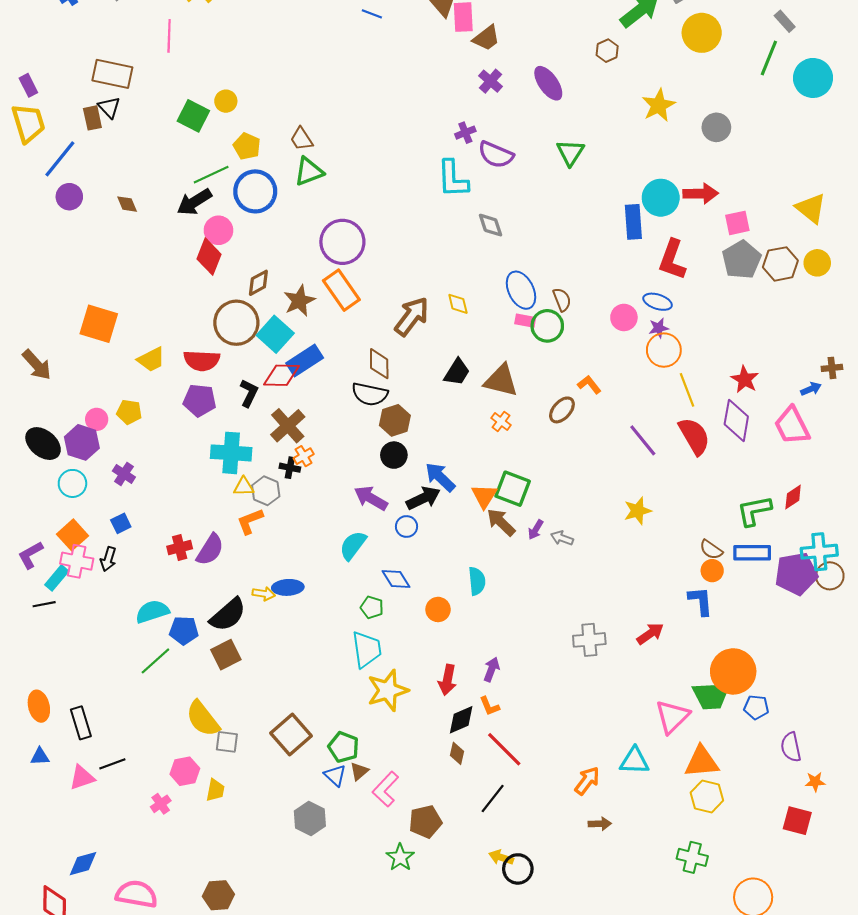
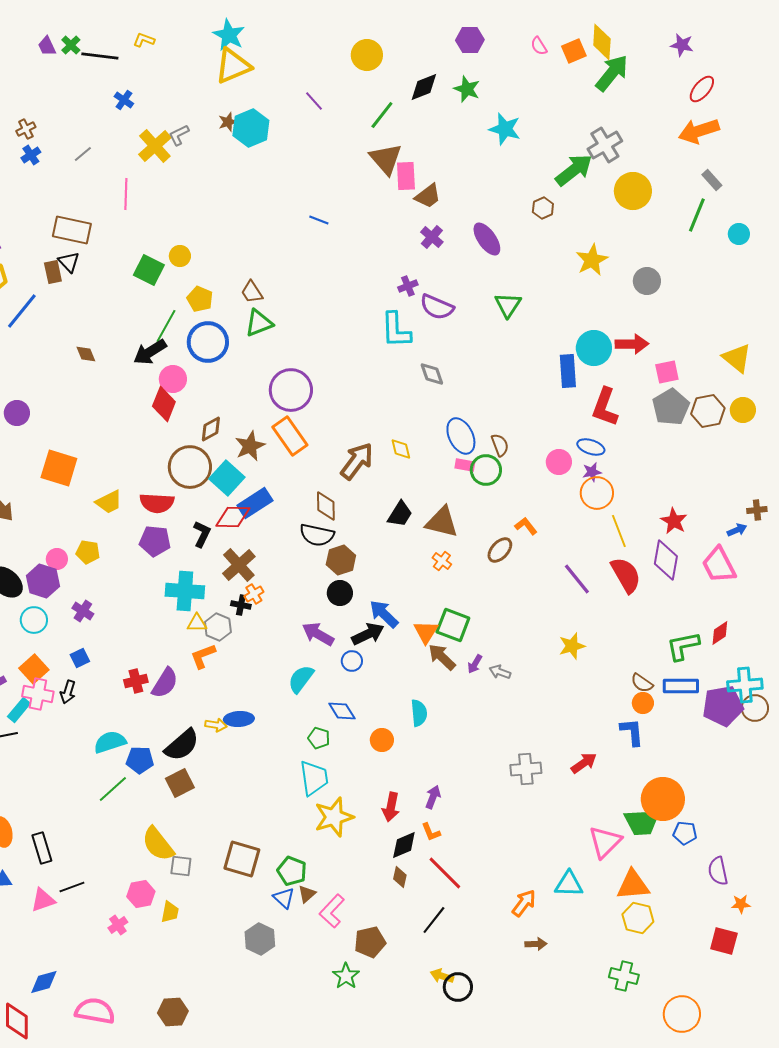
blue line: (372, 14) -> (319, 220), moved
cyan circle: (813, 78) -> (739, 234), size x0.6
green line: (211, 175) -> (166, 326), turned -36
purple circle: (69, 197) -> (17, 413), moved
brown square: (291, 734) -> (242, 859), turned -33

